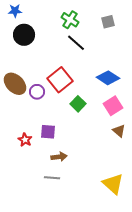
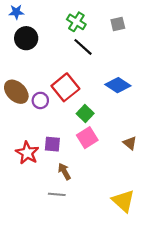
pink square: (113, 106) -> (87, 138), moved
red star: (25, 140) -> (27, 153), size x1.5
brown arrow: (59, 157) -> (64, 171), turned -112

